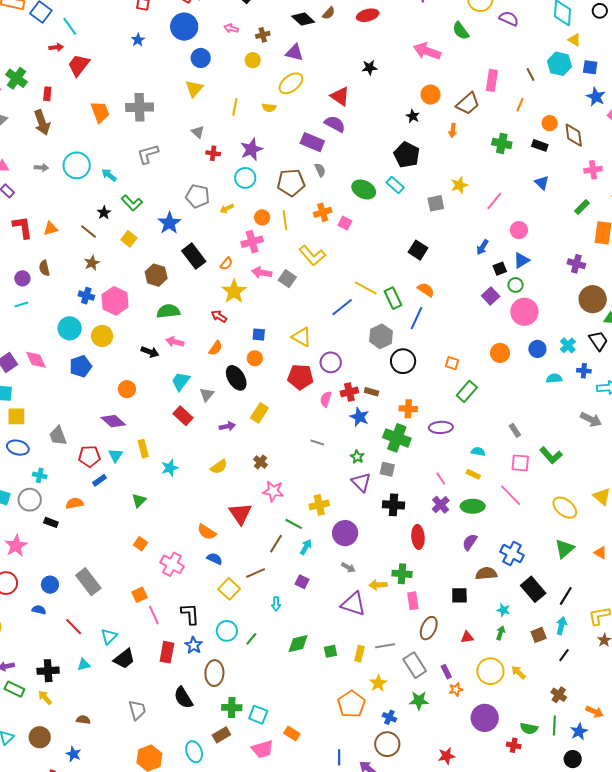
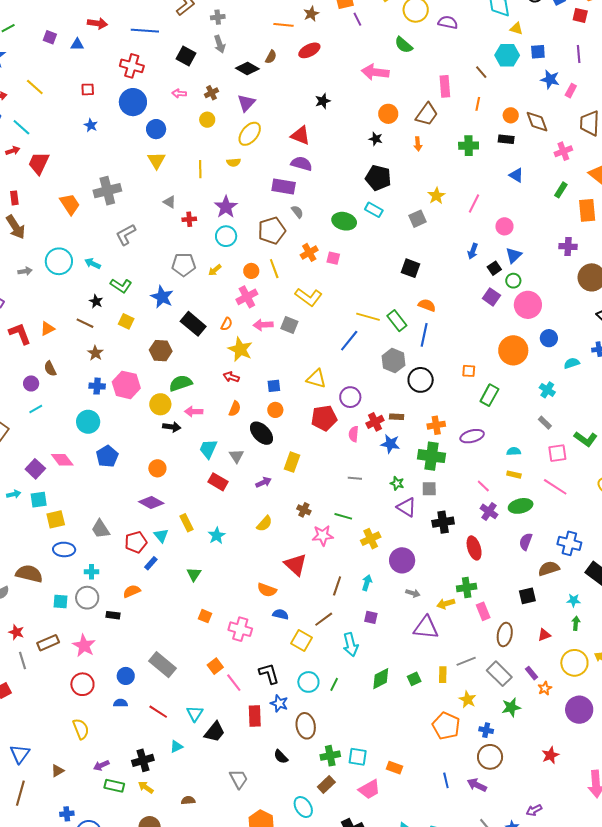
purple triangle: (294, 52) -> (246, 103), turned -48
yellow circle: (102, 336) -> (160, 404), moved
cyan cross: (568, 345) -> (547, 390), moved
orange circle: (500, 353) -> (513, 350), size x1.5
green line: (294, 524) -> (343, 516), moved
cyan arrow: (276, 604) -> (351, 645), size x1.6
black semicircle: (183, 698) -> (281, 757), size x0.7

